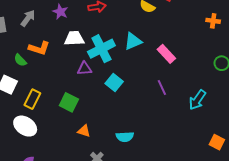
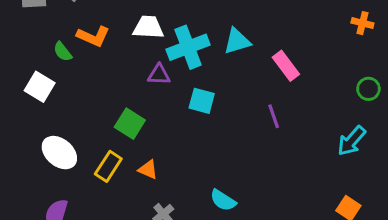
cyan square: (114, 83) -> (202, 101), turned -30
yellow rectangle: (32, 99) -> (108, 166), moved
cyan arrow: (197, 100) -> (352, 141), moved
cyan semicircle: (125, 137) -> (223, 200), moved, turned 30

